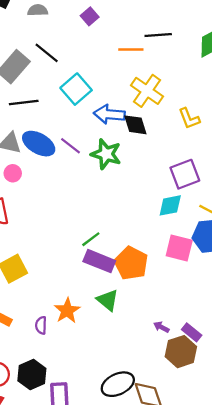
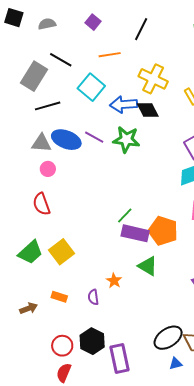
black line: (158, 35) -> (141, 29), moved, turned -50
orange line: (131, 50) -> (110, 55), moved
orange star: (67, 311) -> (114, 281), size x0.7

